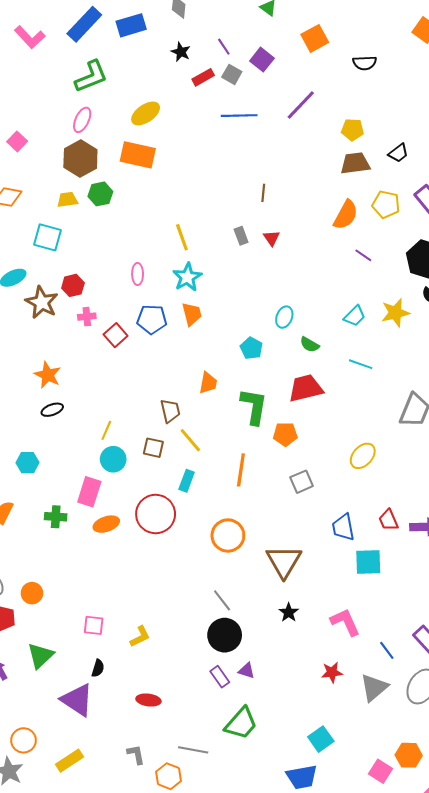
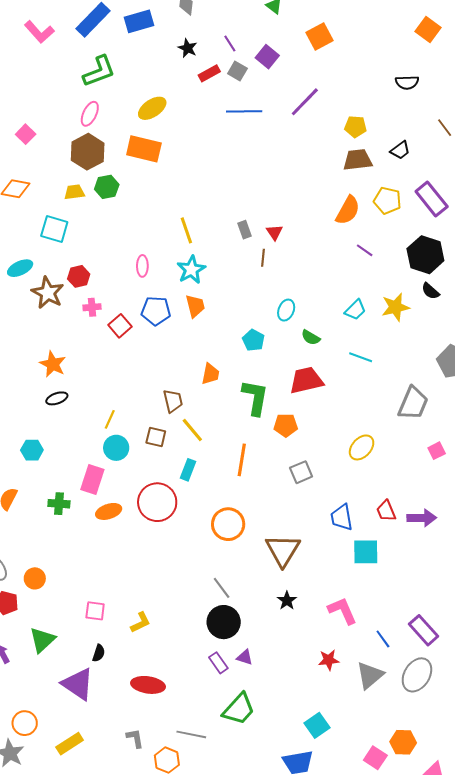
black semicircle: (365, 63) -> (407, 82), moved
brown line: (263, 193) -> (263, 258), moved
red ellipse: (148, 700) -> (148, 685), size x1.4

